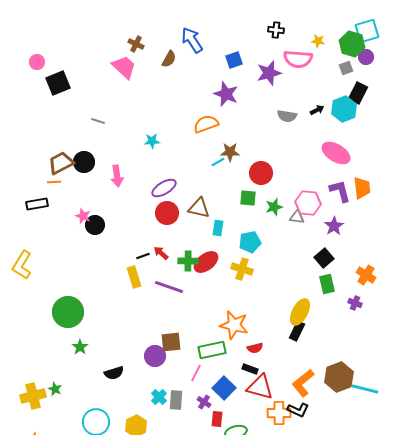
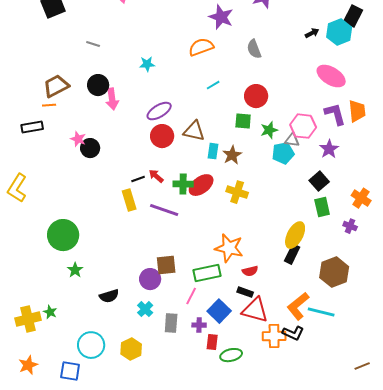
gray semicircle: (287, 116) -> (254, 49), moved, turned 60
brown star: (230, 152) -> (232, 155), moved, turned -30
black circle: (84, 162) -> (98, 85), moved
cyan pentagon: (250, 242) -> (283, 153), moved
brown hexagon: (339, 377) -> (334, 272), moved
cyan line: (365, 389) -> (321, 312), moved
cyan cross: (159, 397) -> (145, 309), moved
purple cross: (204, 402) -> (199, 325), turned -32

